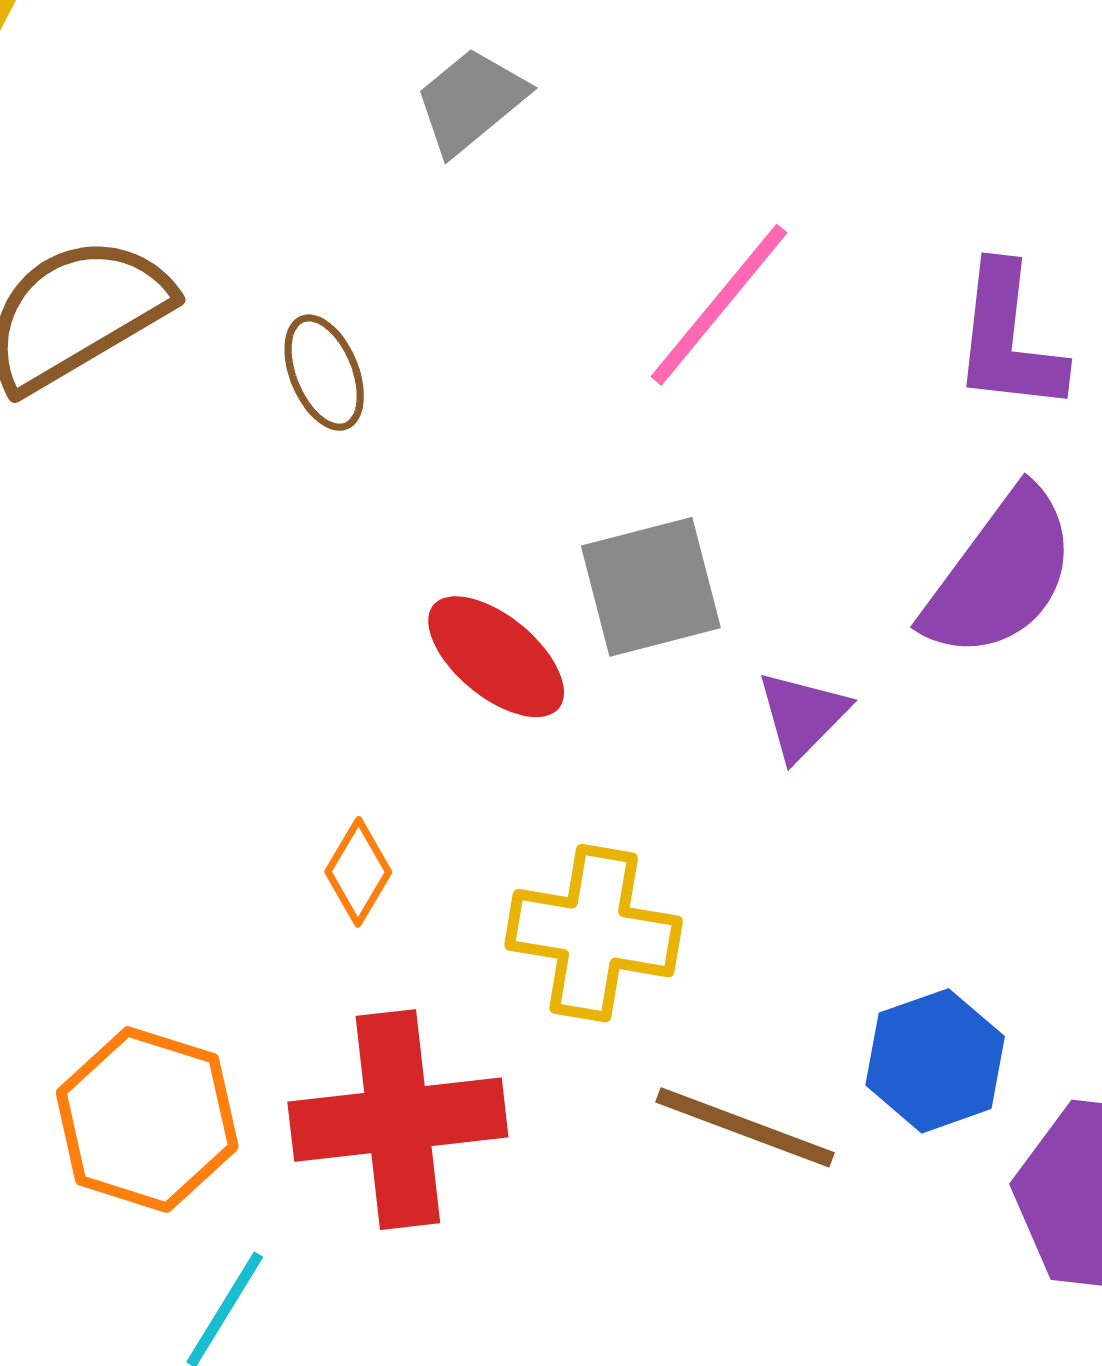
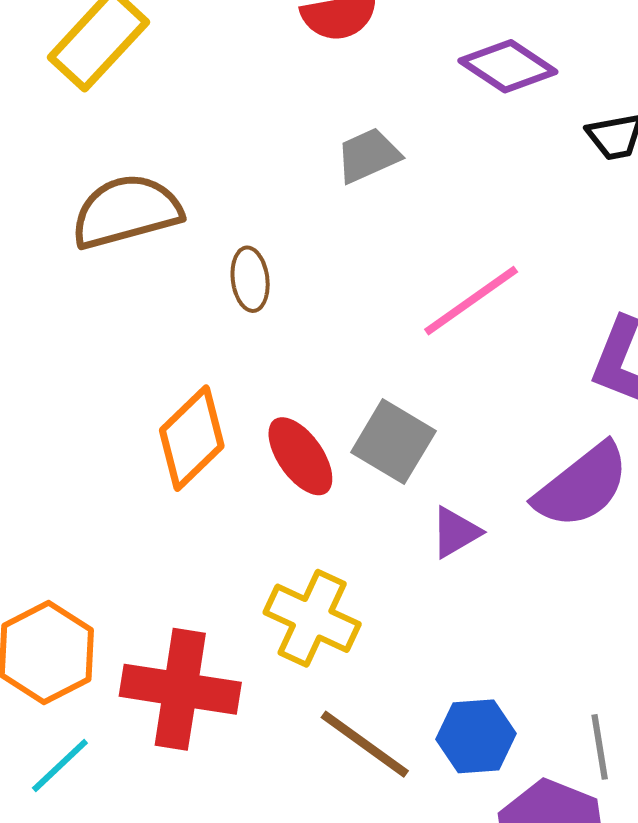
gray square: (651, 587) -> (393, 442), turned 30
orange diamond: (358, 872) -> (192, 438), moved, size x1.8

